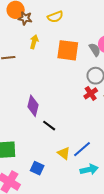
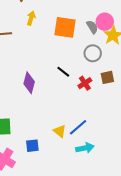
red cross: (91, 93) -> (85, 83), moved
black line: (49, 126) -> (63, 72), moved
blue square: (37, 168) -> (32, 146), turned -32

